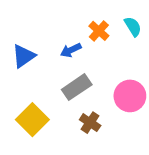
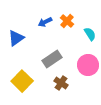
cyan semicircle: (133, 27) -> (90, 34), moved
blue arrow: (71, 50) -> (45, 22), moved

